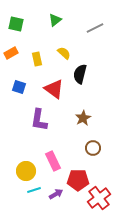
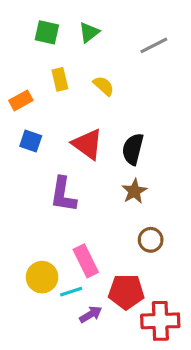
green square: (16, 24) -> (47, 32), moved
orange rectangle: (11, 53) -> (21, 100), moved
yellow rectangle: (37, 59) -> (60, 79), moved
black semicircle: (80, 74) -> (133, 149), moved
cyan line: (34, 190) -> (71, 292), moved
red cross: (99, 198) -> (160, 321), turned 35

